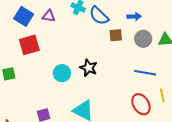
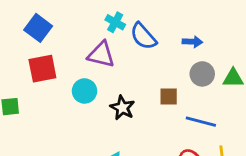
purple triangle: (49, 16) -> (101, 55), moved, size x1.5
brown square: (116, 35) -> (169, 96), moved
cyan circle: (62, 73) -> (84, 91), moved

